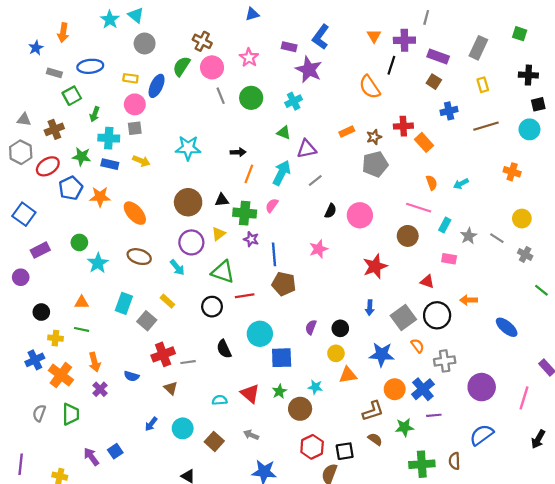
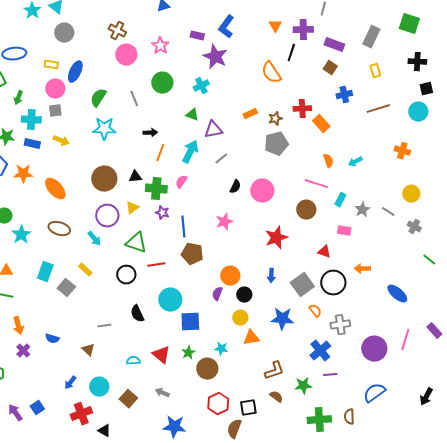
green square: (520, 34) -> (409, 24), size x1.5
green semicircle: (182, 66) -> (98, 98), moved
gray line: (221, 96) -> (134, 99), moved
red cross: (163, 354) -> (81, 414), moved
orange circle: (395, 389) -> (230, 276), moved
pink line: (524, 398) -> (405, 340), moved

